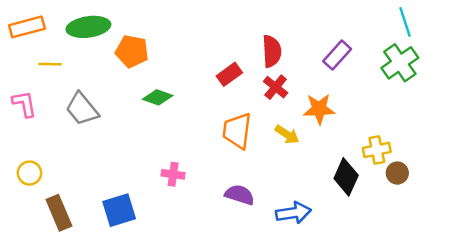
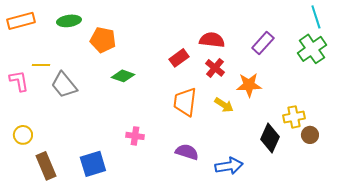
green ellipse: (88, 27) -> (69, 21), size x0.7
red semicircle: (272, 51) -> (212, 40), turned -80
yellow line: (50, 64) -> (41, 65), moved

